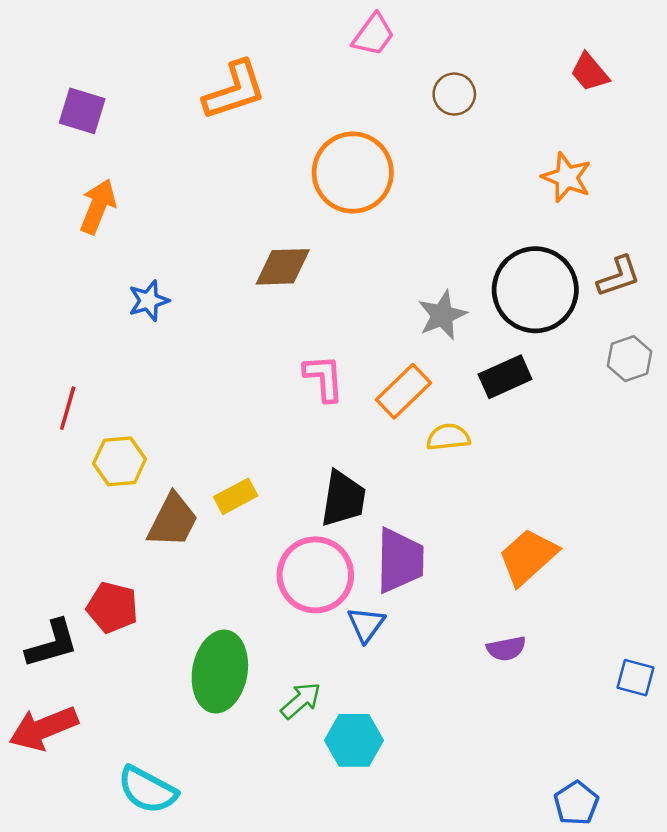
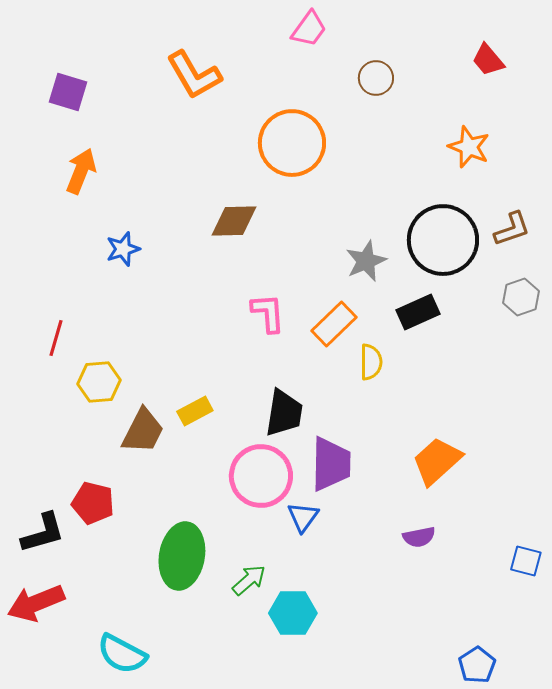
orange L-shape: (234, 90) -> (194, 75), turned 78
yellow semicircle: (448, 437) -> (371, 362), turned 96

